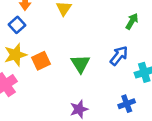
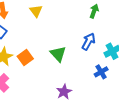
blue cross: (127, 104) -> (101, 72), moved

